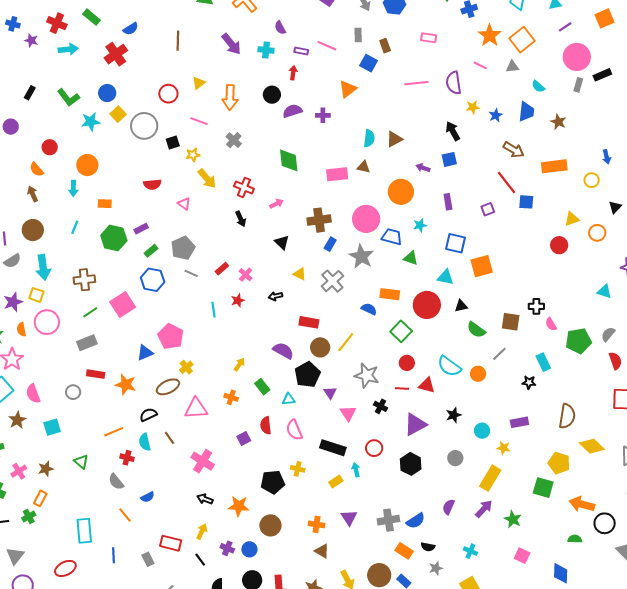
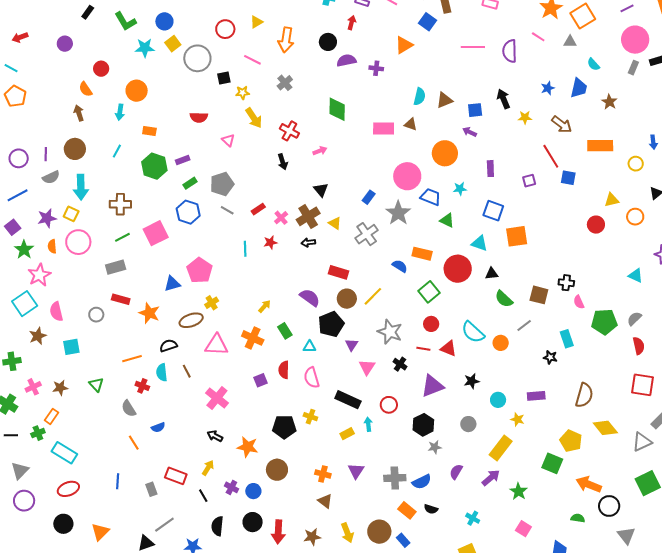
yellow star: (473, 107) -> (525, 117), moved
blue square: (449, 159) -> (475, 110), moved
brown cross: (319, 220) -> (308, 216), moved, turned -30
orange cross: (231, 397) -> (253, 338), size x1.5
cyan rectangle: (84, 531) -> (64, 453), moved, turned -60
gray star: (436, 568) -> (435, 447), moved

